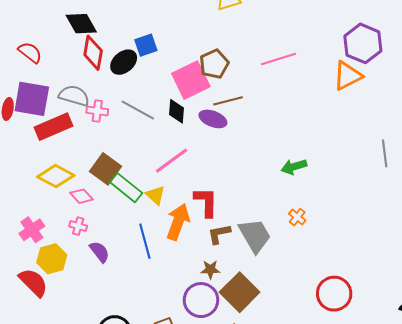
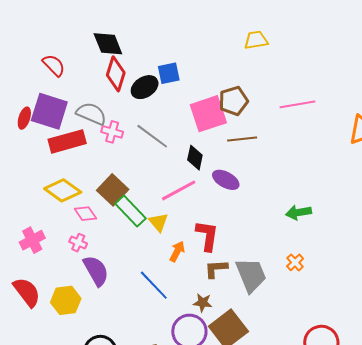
black diamond: (176, 111) -> (195, 158), moved
purple ellipse: (213, 119) -> (226, 180), moved
orange arrow: (178, 222) -> (177, 251), size x0.6
blue line: (145, 241) -> (154, 285), moved, turned -36
purple semicircle: (100, 252) -> (96, 271), size x1.4
yellow hexagon: (52, 259) -> (66, 300), moved

